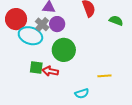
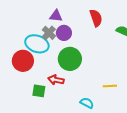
red circle: (16, 19) -> (23, 61), moved
green square: (36, 68) -> (39, 91), moved
cyan semicircle: (82, 93) -> (87, 103), turned -136

